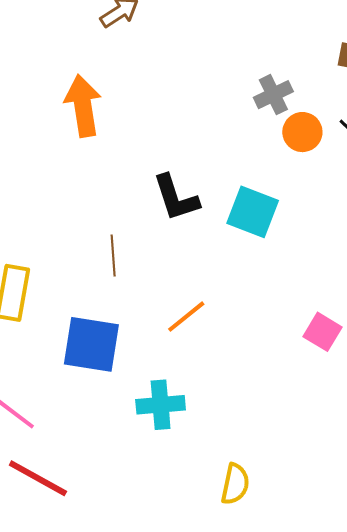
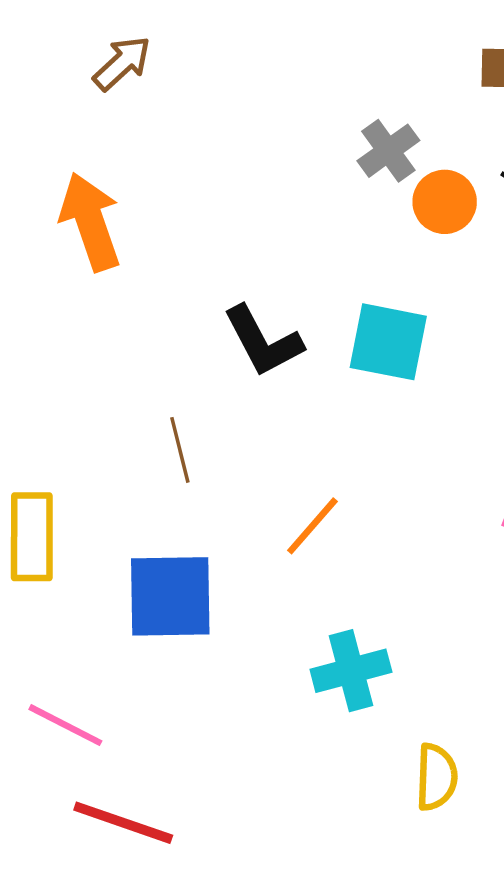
cyan cross: (161, 405) -> (351, 671), moved

